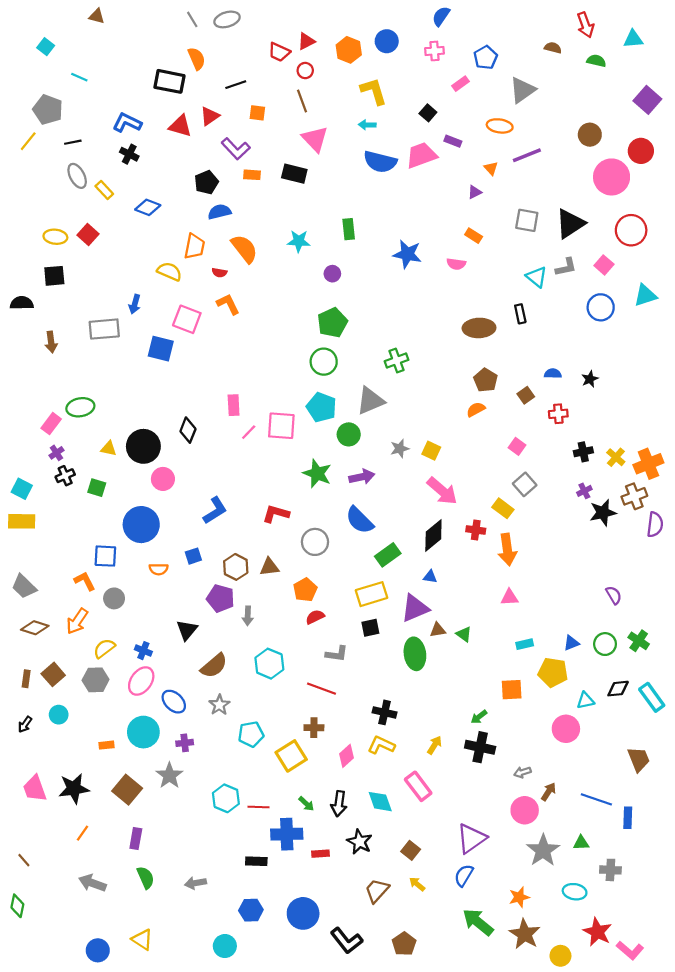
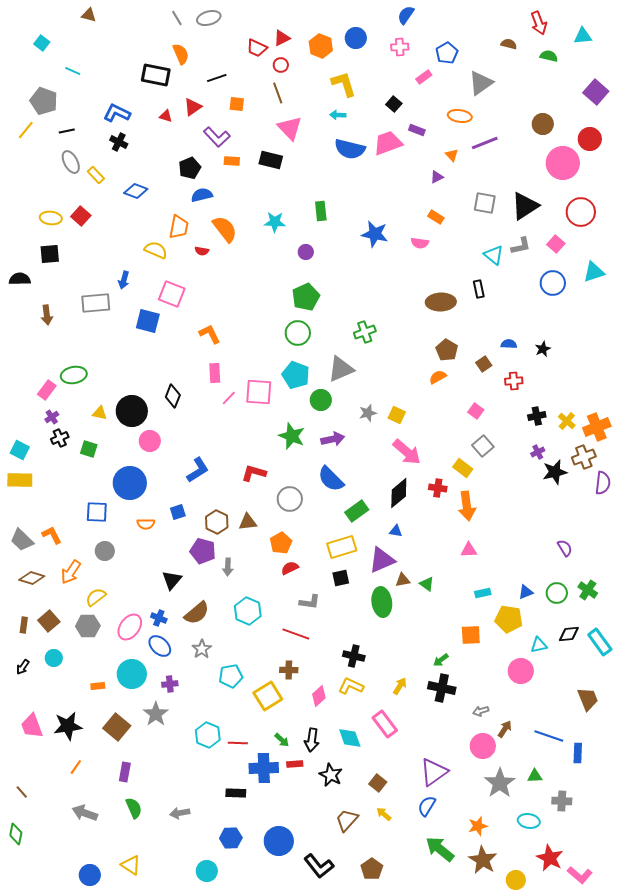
red triangle: (180, 126) -> (166, 116), size x0.6
orange L-shape: (228, 304) -> (210, 334), moved
orange L-shape: (85, 581) -> (52, 535), moved
blue cross: (143, 651) -> (159, 618), moved
red rectangle: (320, 854) -> (295, 764), moved

